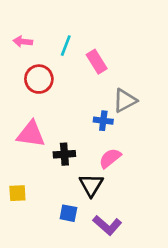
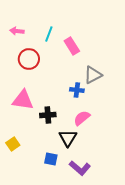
yellow square: (17, 193) -> (13, 144), turned -32

